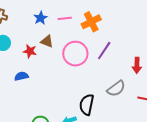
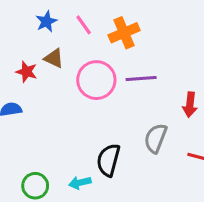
pink line: (65, 18) -> (84, 25), turned 56
purple line: (104, 51) -> (141, 78), turned 48
gray semicircle: (116, 89) -> (156, 138), turned 144

